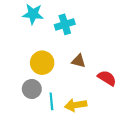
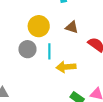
cyan line: (51, 101) -> (49, 51), moved

